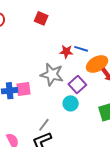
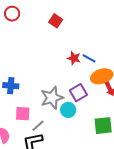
gray star: (52, 74) -> (52, 98), moved, turned 30
pink square: (23, 89) -> (23, 114), moved

